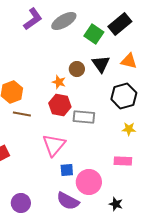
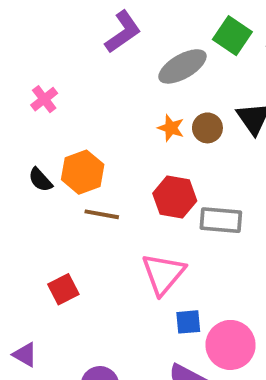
gray ellipse: (64, 21) -> (182, 66), moved
green square: (94, 34) -> (232, 36), moved
orange star: (59, 82) -> (171, 128), moved

